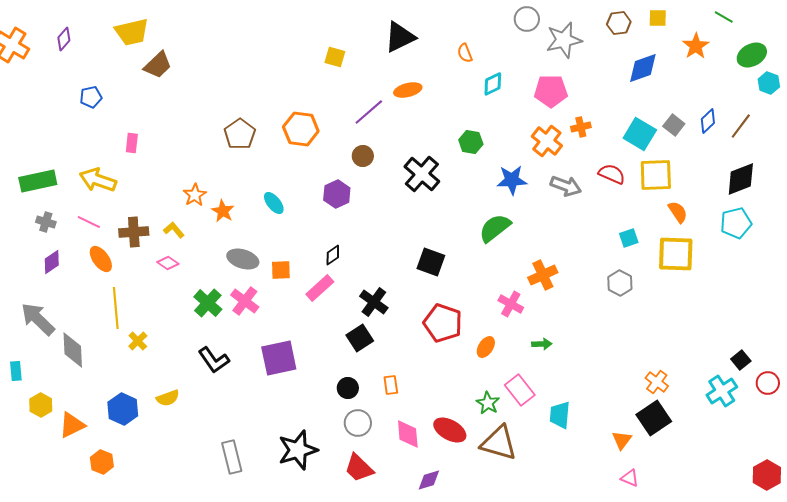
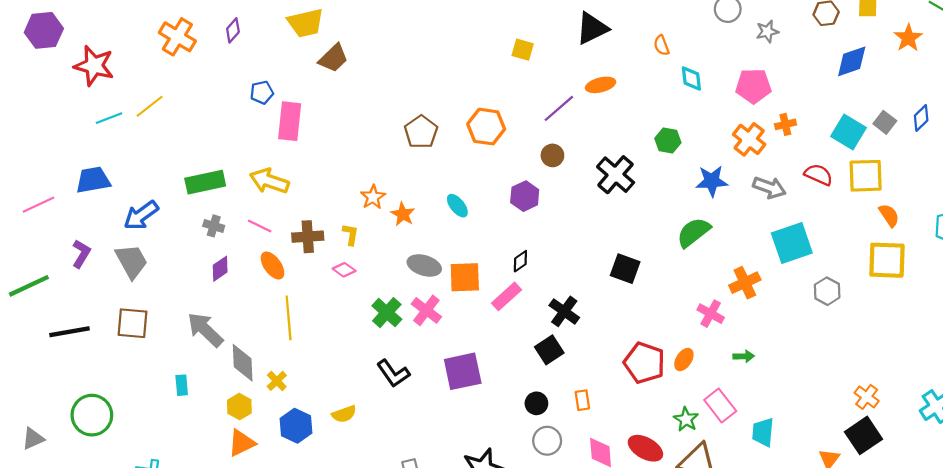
gray star: (564, 40) -> (767, 31), size x0.6
cyan diamond: (493, 84) -> (691, 78), turned -70
pink rectangle: (132, 143) -> (290, 121), moved, size x1.8
yellow L-shape: (174, 230) -> (351, 235), turned 50
cyan square: (629, 238) -> (792, 243), moved, size x2.0
orange square: (281, 270) -> (465, 277), size x1.5
red pentagon: (443, 323) -> (644, 363), moved
yellow cross: (138, 341) -> (277, 381), moved
yellow hexagon: (41, 405) -> (239, 407), moved

